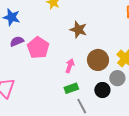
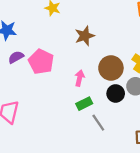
brown star: (78, 30) -> (85, 36), turned -30
black circle: (102, 90) -> (116, 93), moved

